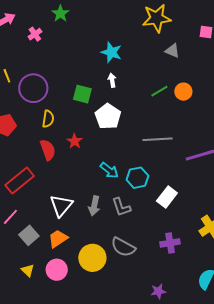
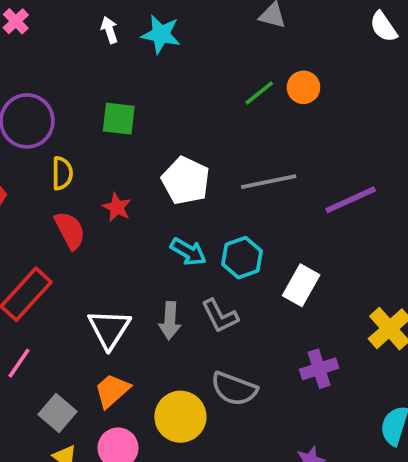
white arrow: (112, 80) -> (109, 30), moved
white pentagon: (108, 116) -> (186, 181), moved
gray square: (29, 235) -> (58, 413), moved

